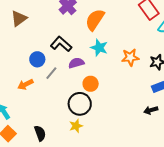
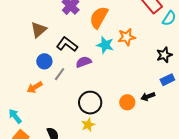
brown triangle: (19, 18) -> (39, 30), moved
orange star: (130, 57) -> (127, 37), moved
orange circle: (91, 84) -> (127, 102), moved
black arrow: (151, 110) -> (148, 96), moved

